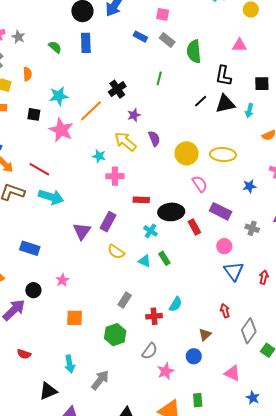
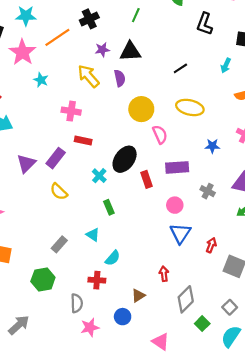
black line: (201, 101) -> (180, 68), moved
black triangle: (225, 104) -> (130, 52), moved
yellow circle: (187, 153) -> (141, 109), moved
cyan star: (99, 156) -> (41, 80), moved
red rectangle: (141, 200) -> (83, 141), moved
purple rectangle: (221, 211) -> (177, 167), turned -40
black ellipse: (171, 212) -> (125, 159), turned -60
cyan triangle: (145, 261) -> (93, 235), moved
red cross: (154, 316) -> (97, 280), moved
gray semicircle: (150, 351) -> (77, 303), turned -48

